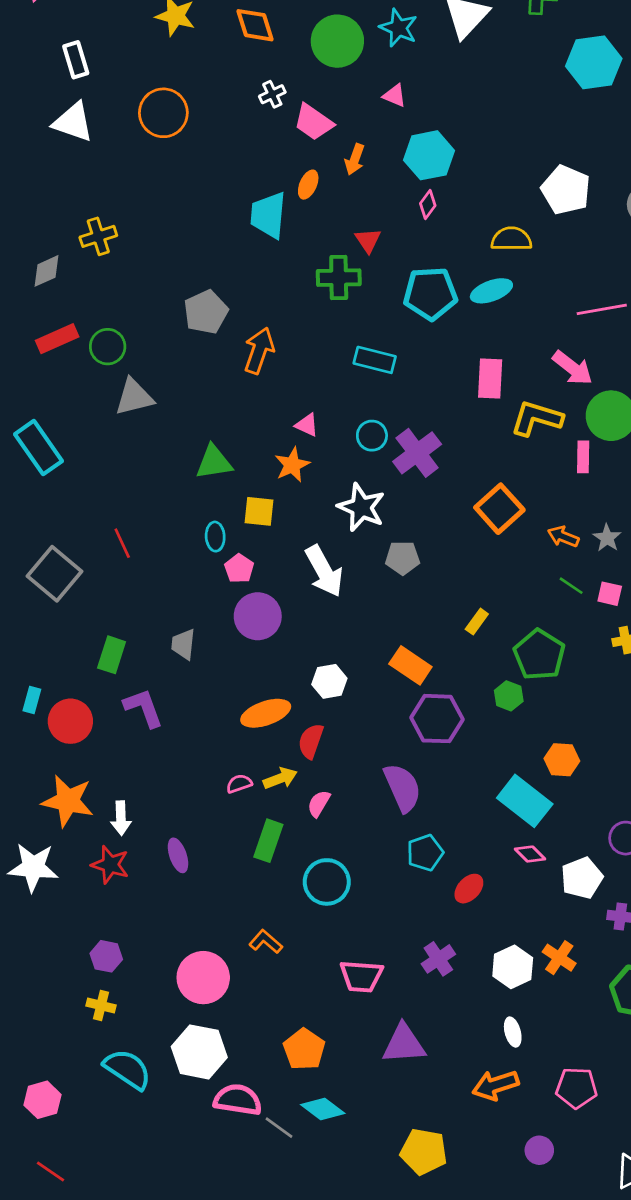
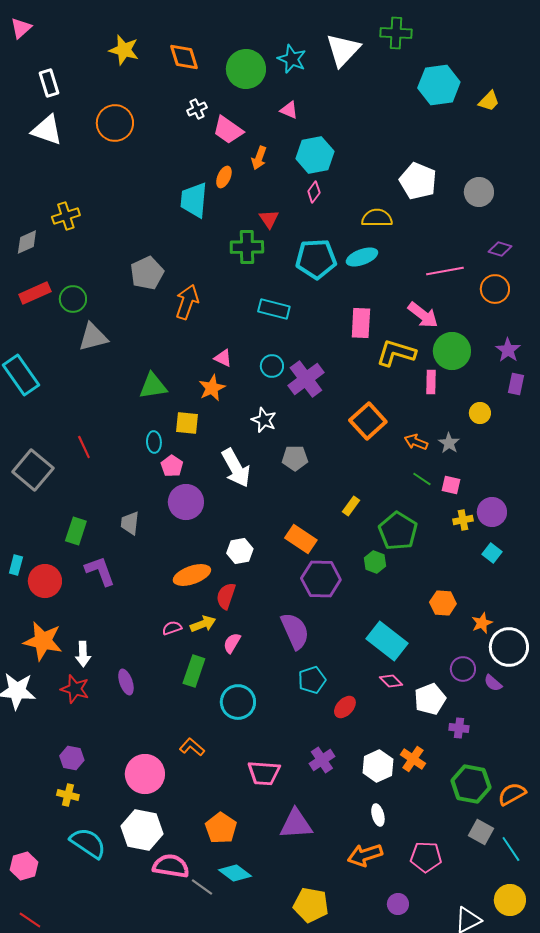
white star: (361, 507) -> (264, 420), size x0.7
orange hexagon: (562, 760) -> (443, 603), moved

